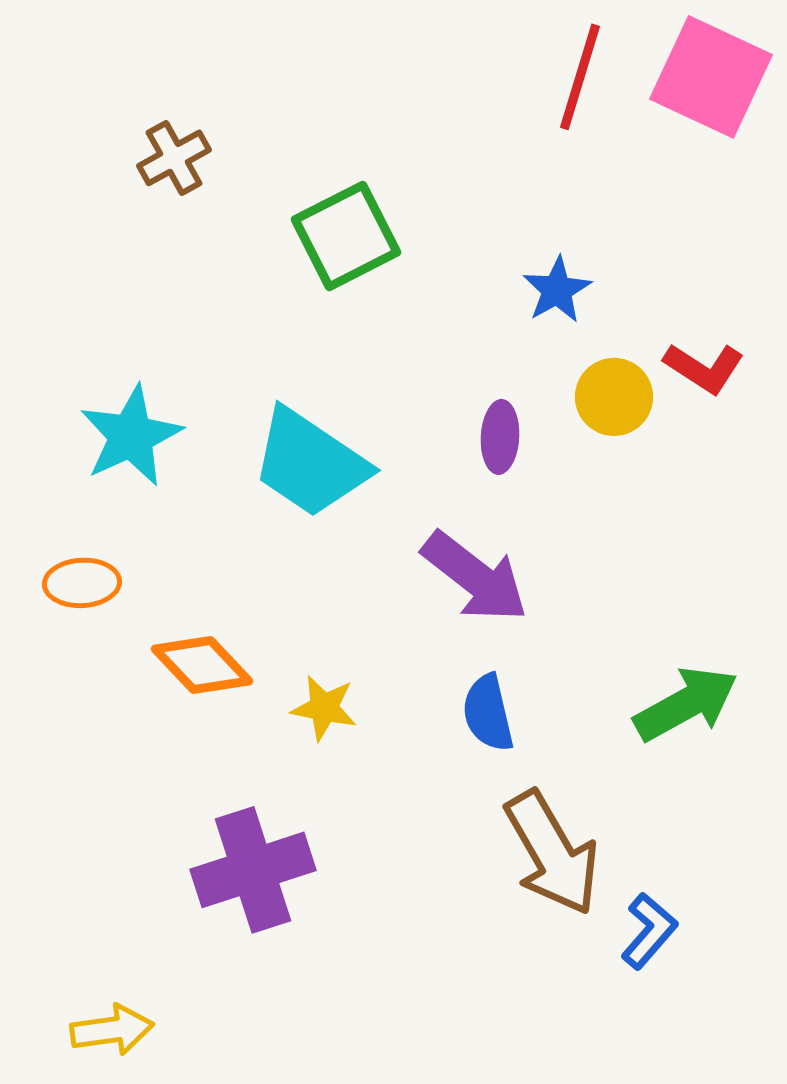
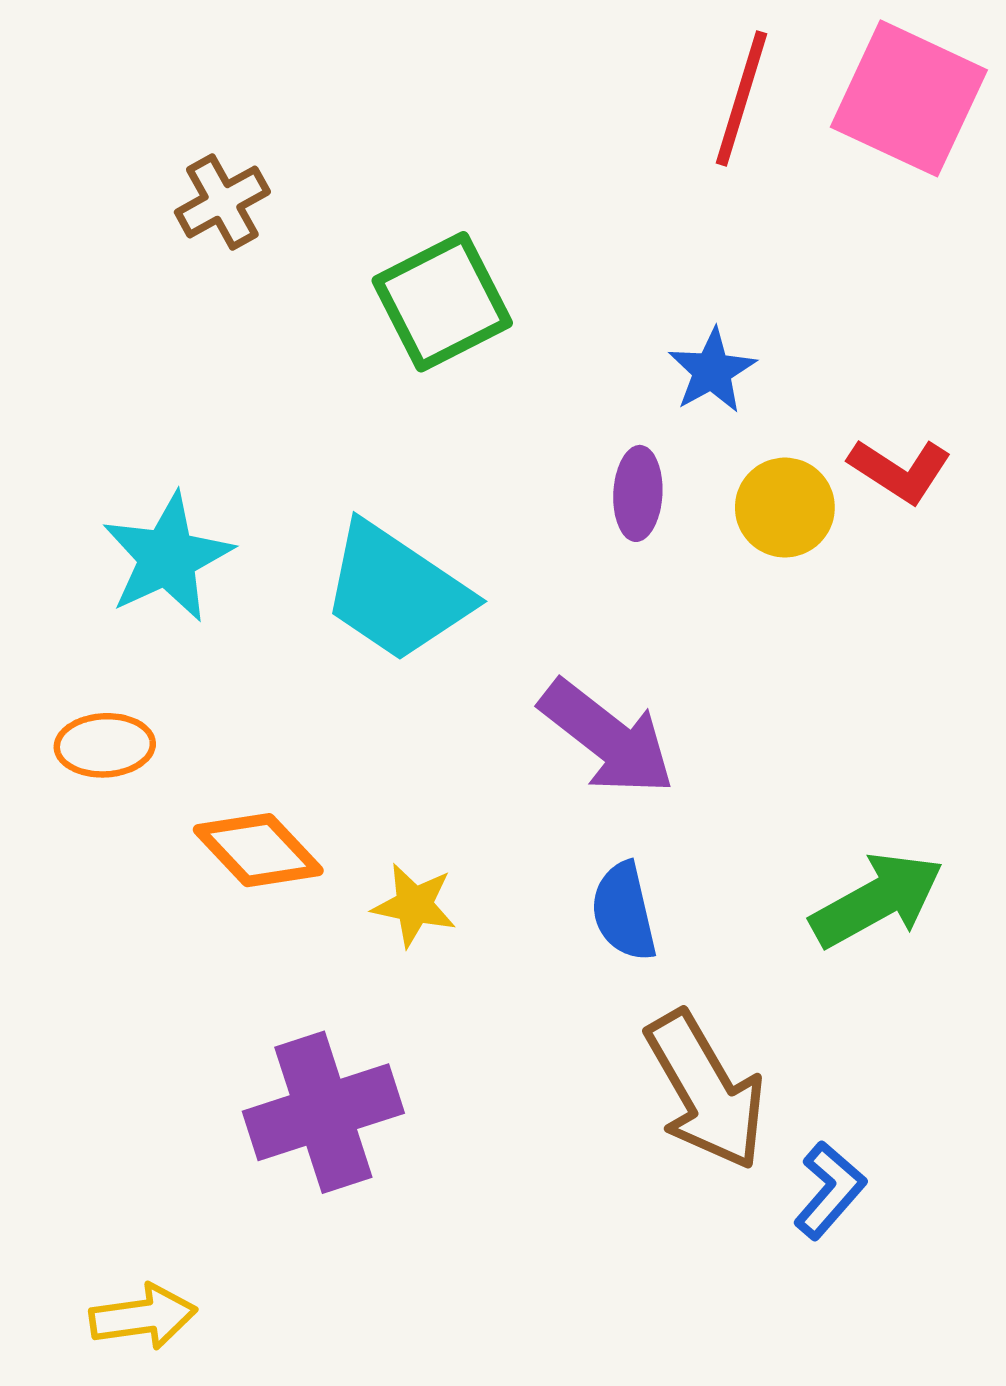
purple ellipse: (500, 437) -> (638, 493), moved

